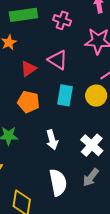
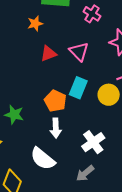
orange pentagon: (28, 102) -> (55, 101), moved
white semicircle: (58, 182) -> (43, 159), moved, turned 128

